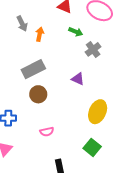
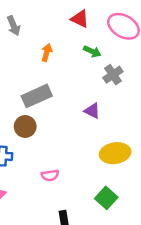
gray arrow: (22, 24) -> (14, 26), moved
brown circle: (38, 94) -> (25, 126), moved
yellow ellipse: (98, 112) -> (115, 153), turned 55

